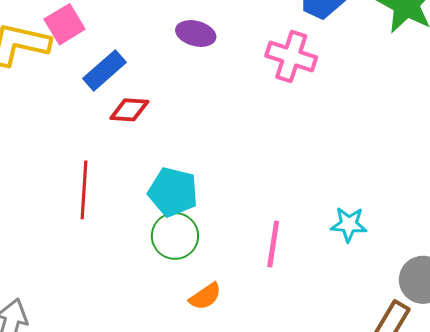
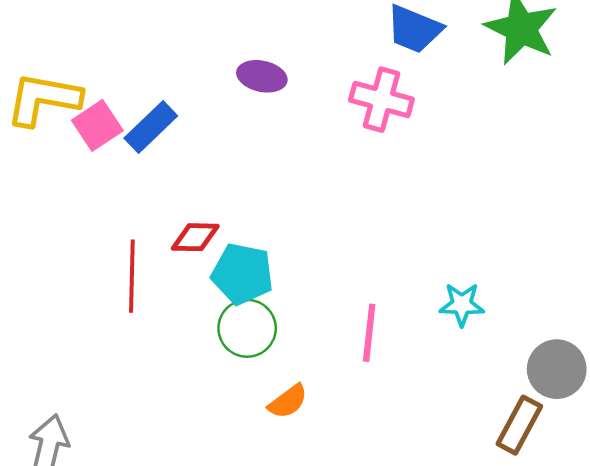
pink square: (65, 24) -> (97, 125), moved
red diamond: (129, 110) -> (195, 237), moved

